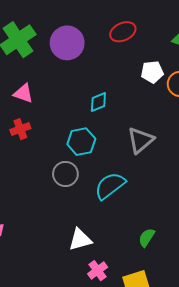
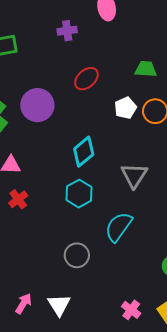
cyan diamond: (98, 102) -> (84, 152), size x1.4
gray circle: (65, 174) -> (77, 255), moved
white triangle: (80, 240) -> (59, 305), moved, turned -30

